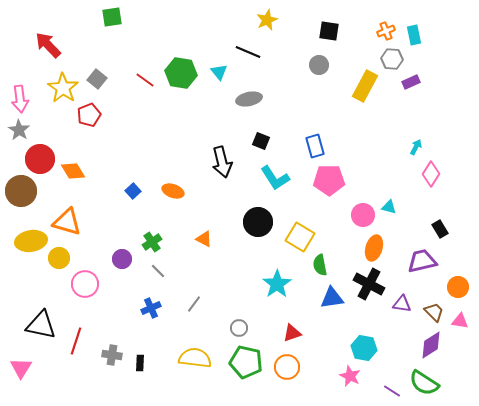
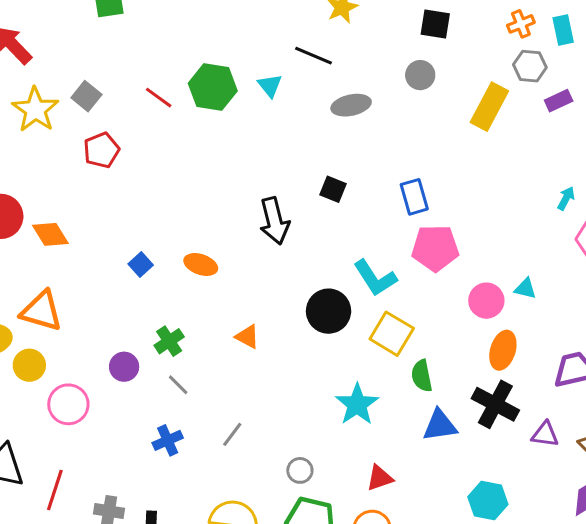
gray ellipse: (249, 99) -> (351, 105), moved
red pentagon: (89, 115) -> (101, 150), moved
cyan L-shape: (275, 178) -> (375, 278), moved

